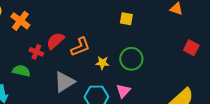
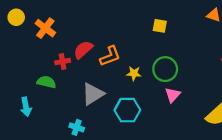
red cross: (36, 52) -> (63, 62), turned -32
pink triangle: (123, 91) -> (173, 95), moved

